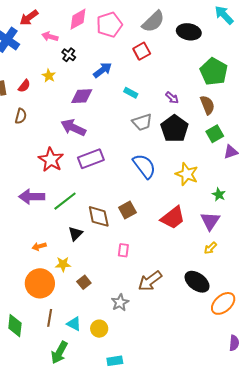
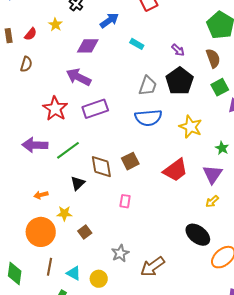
gray trapezoid: (142, 122) -> (148, 86), moved, turned -55
blue semicircle: (144, 166) -> (148, 118), turned 120
brown arrow: (150, 281) -> (152, 267), moved

